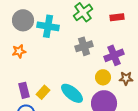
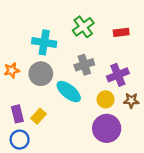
gray circle: (23, 20) -> (41, 74), moved
cyan ellipse: (72, 93) -> (69, 92), moved

